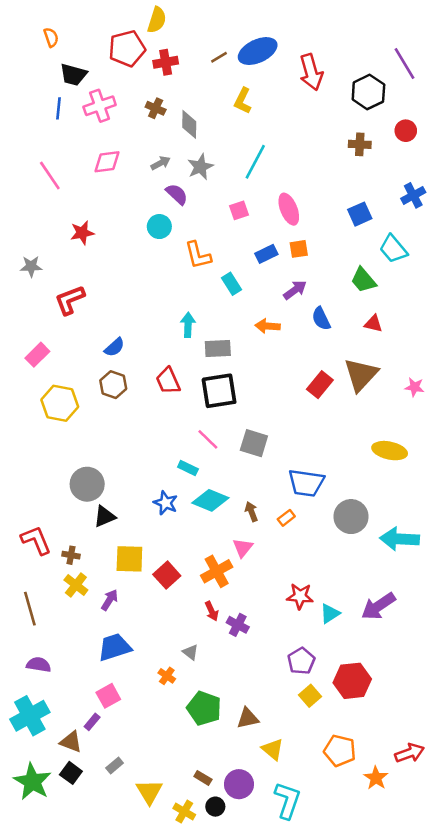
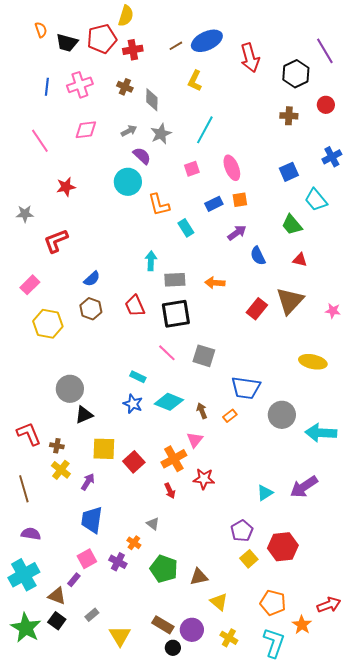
black trapezoid: (73, 75) -> (67, 43), moved
cyan circle: (159, 227) -> (128, 182), size x1.4
orange arrow: (268, 326) -> (215, 283), moved
cyan rectangle: (188, 468) -> (138, 377), moved
red star: (300, 596) -> (204, 479), moved
purple cross: (238, 625) -> (118, 562), moved
blue trapezoid: (115, 647) -> (92, 520), turned -64
brown rectangle: (203, 778) -> (163, 625), size x1.5
cyan L-shape: (288, 800) -> (274, 643), moved
yellow cross: (184, 812) -> (229, 638), moved

